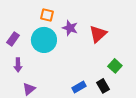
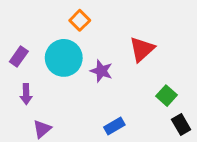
orange square: (47, 15) -> (80, 20), moved, turned 32
purple star: (70, 28) -> (101, 71), moved
black rectangle: (103, 86) -> (181, 125), moved

